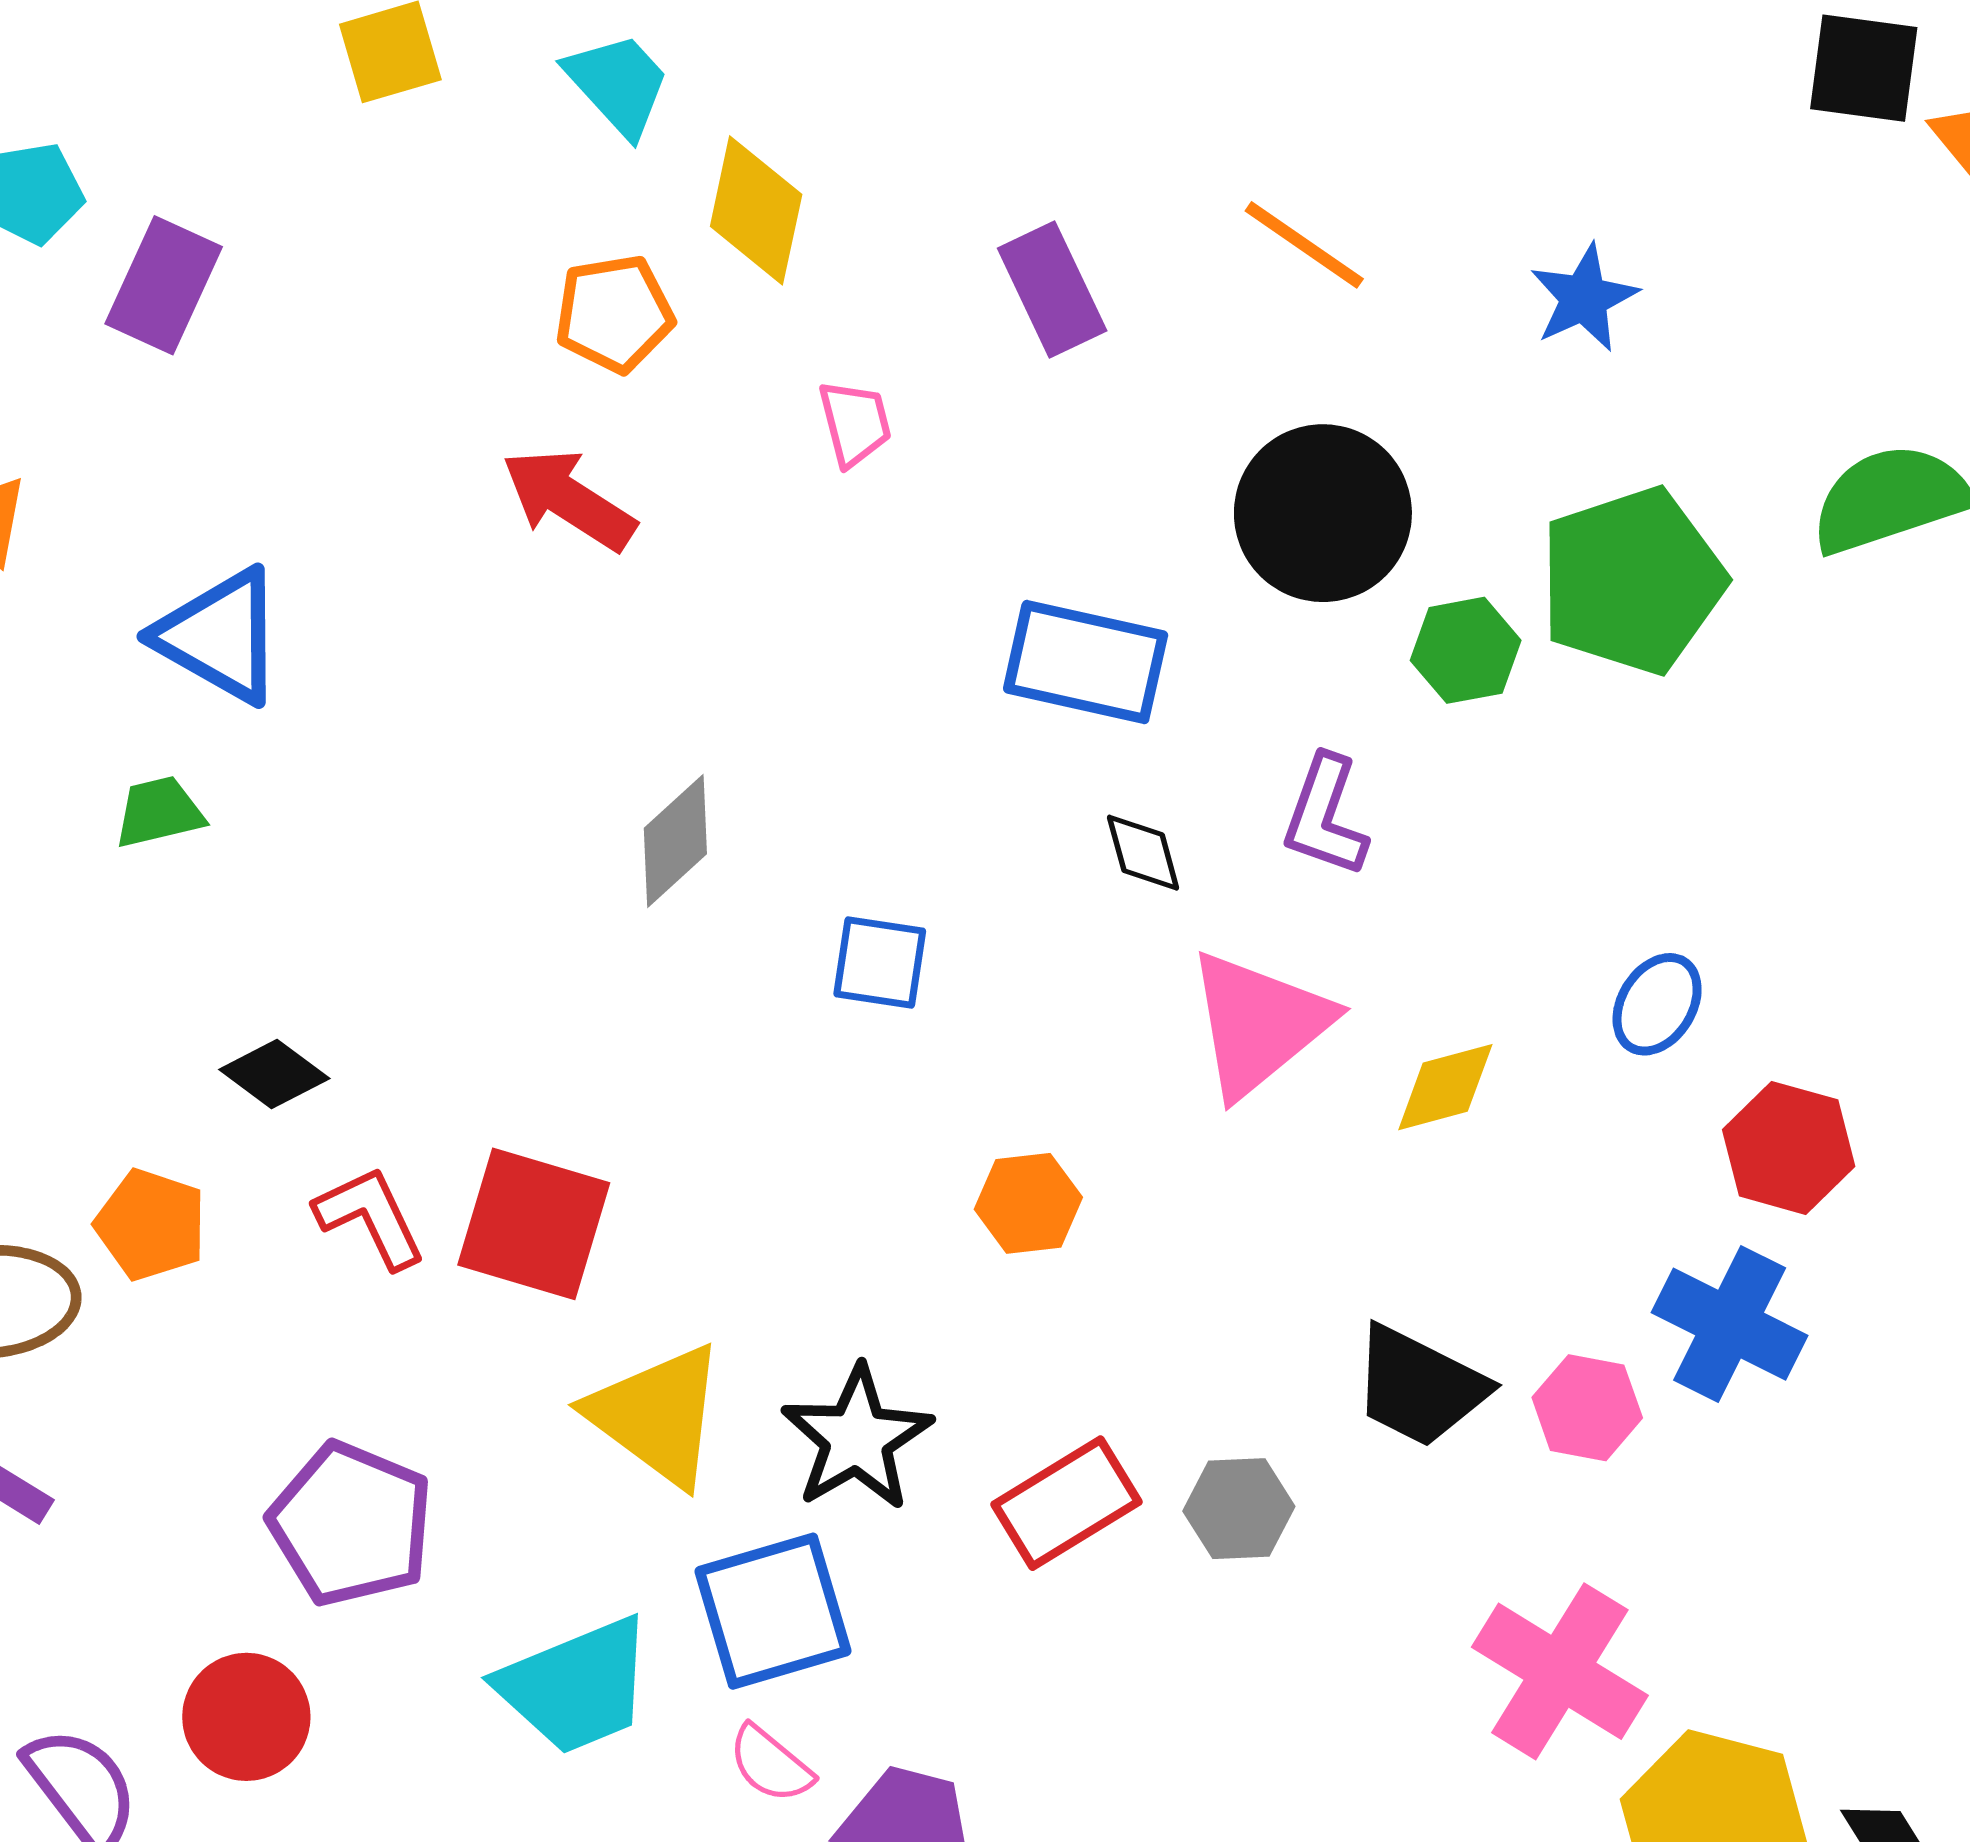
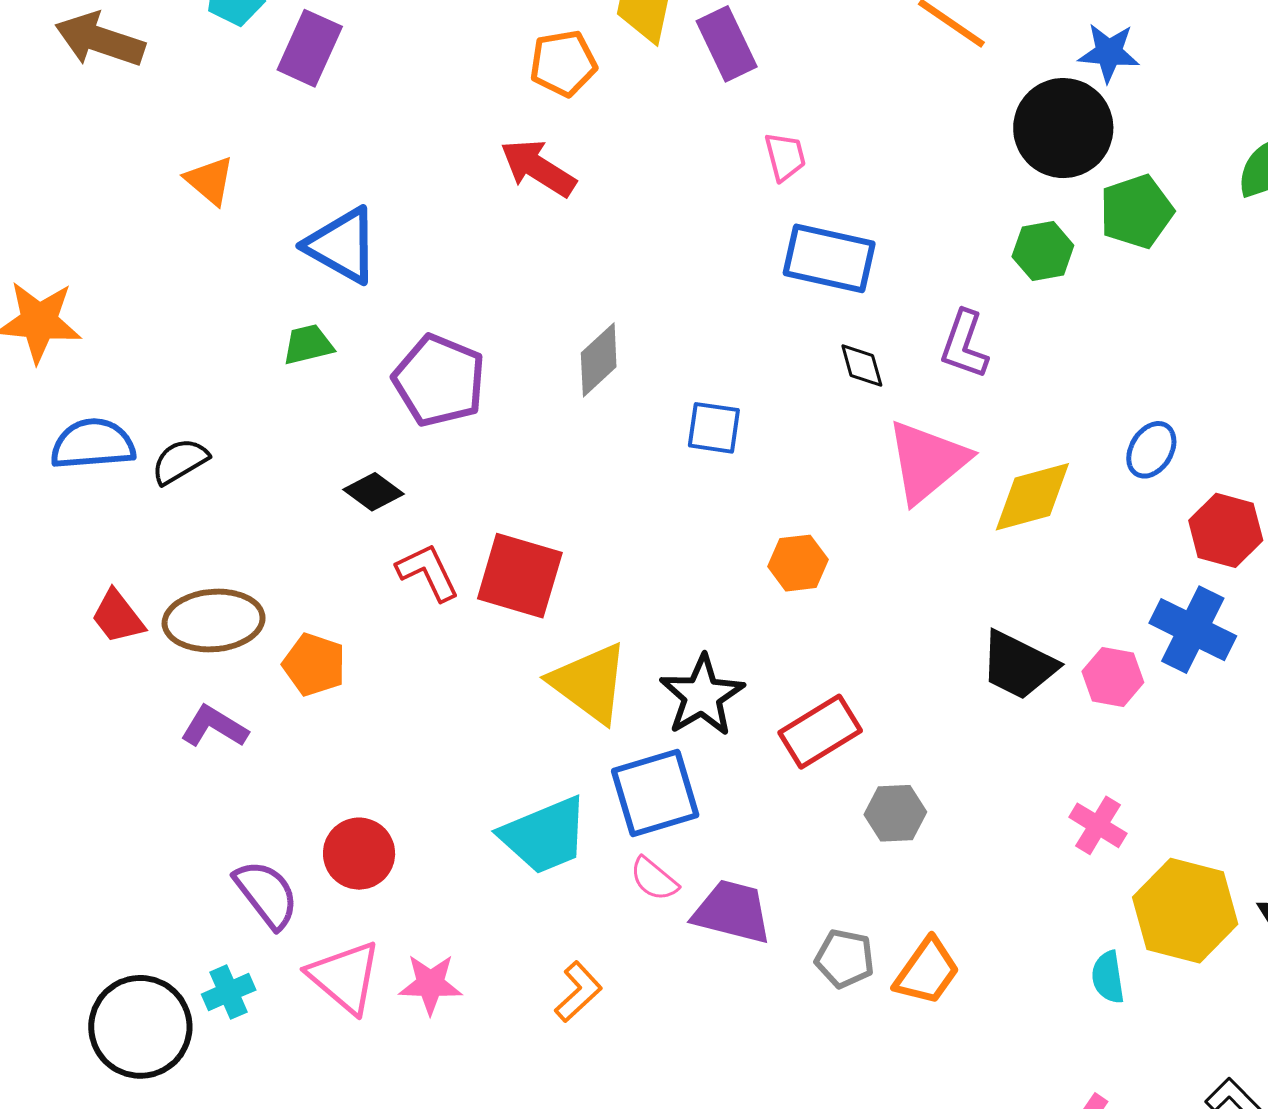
purple rectangle: (1052, 290) -> (727, 44), moved
blue star: (1584, 298) -> (1109, 53), turned 30
pink trapezoid: (855, 423) -> (785, 157), moved
black circle: (1323, 513) -> (1063, 128), moved
green pentagon: (1632, 581) -> (1136, 212), size x0.7
yellow diamond: (1445, 1087) -> (1032, 497), size x1.4
orange pentagon: (151, 1225) -> (314, 665), moved
gray hexagon: (1239, 1509) -> (895, 813), moved
purple pentagon: (351, 1524) -> (439, 380), moved
pink cross: (1560, 1671) -> (1098, 825), size x0.6

